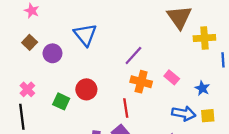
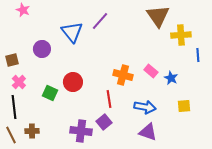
brown square: (30, 42) -> (12, 60), moved, turned 32
purple line: (133, 55) -> (100, 21), moved
blue star: (202, 88) -> (171, 78), moved
blue arrow: (184, 113) -> (145, 107), moved

